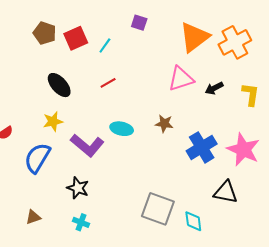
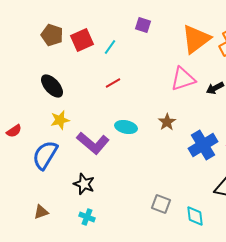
black ellipse: (59, 85) -> (52, 86), moved
brown star: (164, 124) -> (167, 122), turned 30
gray square: (158, 209) -> (161, 204), size x0.6

